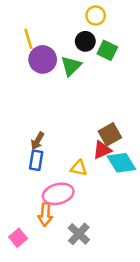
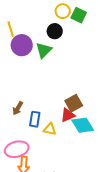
green square: (107, 50) -> (79, 15), moved
blue rectangle: (36, 160) -> (35, 119), moved
pink ellipse: (58, 194) -> (17, 149), moved

